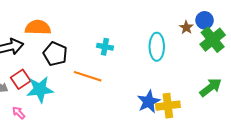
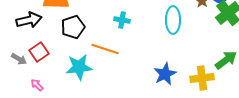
black pentagon: (55, 54) -> (73, 27), turned 30
cyan star: (40, 89) -> (79, 67), moved
yellow cross: (168, 106) -> (202, 78), moved

